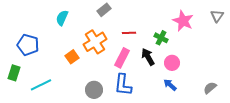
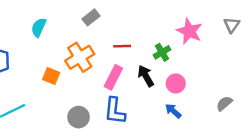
green cross: (161, 38) -> (162, 52), turned 32
orange square: (72, 57) -> (51, 76), turned -32
gray semicircle: (210, 88) -> (224, 103), moved

